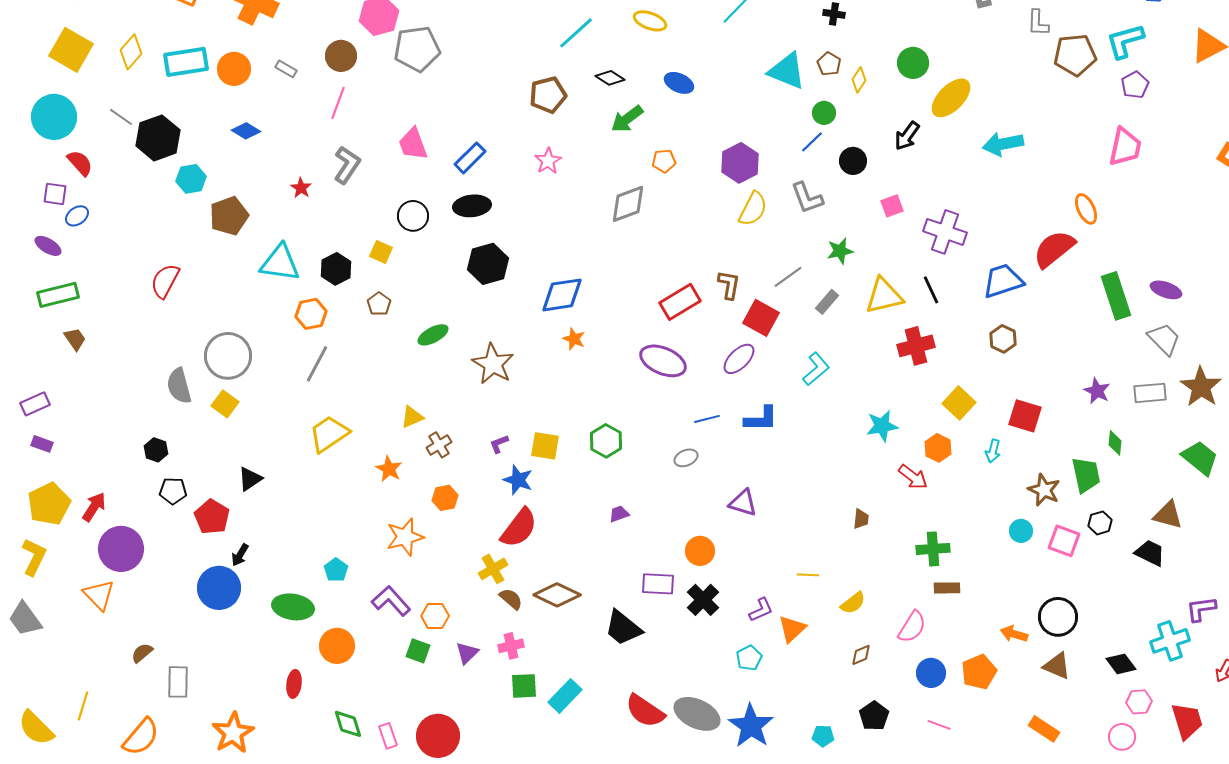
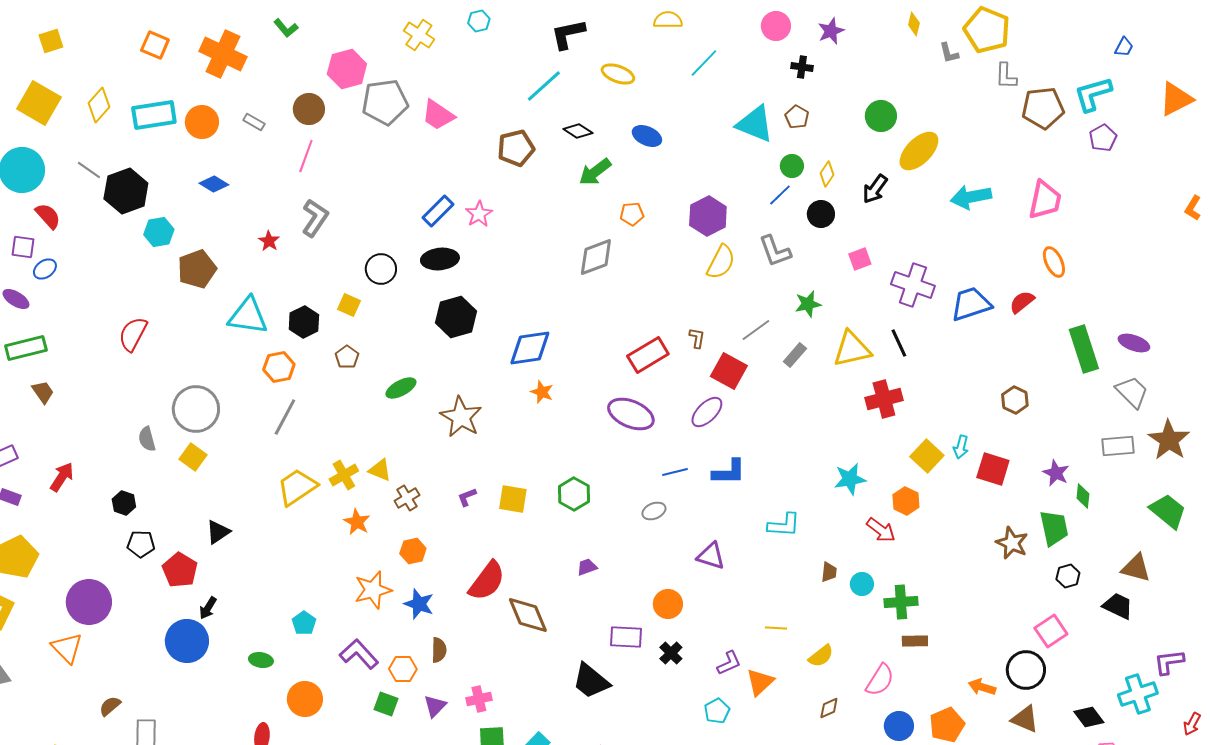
yellow diamond: (859, 80) -> (827, 174), moved
pink trapezoid: (413, 144) -> (438, 115), moved, turned -36
pink trapezoid: (1125, 147) -> (1045, 200), moved
pink star: (548, 161) -> (479, 214), moved
red semicircle: (1054, 249) -> (1022, 302), size x0.6
blue trapezoid: (1003, 281) -> (971, 304), moved
brown L-shape: (729, 285) -> (697, 338), size x0.7
brown hexagon: (1003, 339) -> (1015, 400), moved
cyan L-shape: (816, 369) -> (784, 525), moved, turned 44
gray semicircle: (179, 386) -> (147, 439), size x0.7
purple star: (1097, 391) -> (1056, 473), moved
yellow triangle: (412, 417) -> (380, 470), turned 45
cyan arrow: (993, 451) -> (961, 447), moved
blue star: (518, 480) -> (419, 604), moved
red arrow: (94, 507) -> (62, 477), moved
cyan circle: (1021, 531) -> (862, 584), moved
pink square: (1064, 541) -> (1051, 631), moved, turned 36
yellow cross: (493, 569) -> (344, 475), moved
brown diamond: (557, 595) -> (528, 615), moved, turned 42
brown semicircle: (511, 599) -> (439, 650), moved, turned 50
black cross: (703, 600) -> (671, 653), size x0.7
green ellipse: (293, 607) -> (261, 660), size x0.6

